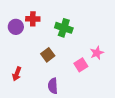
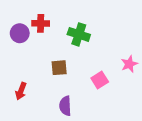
pink star: (97, 53) -> (129, 64), moved
brown square: (48, 55) -> (59, 68), turned 32

